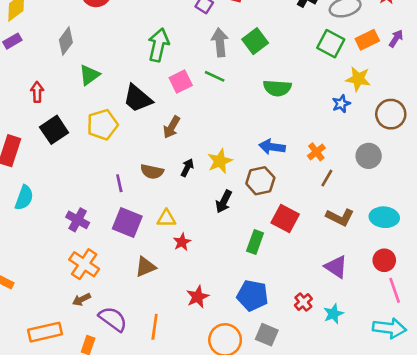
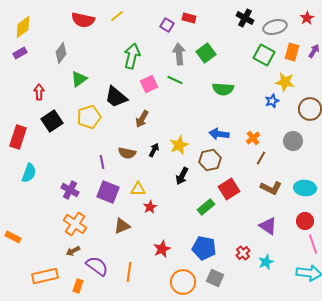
orange rectangle: (367, 40) -> (292, 52), turned -48
red square: (285, 219) -> (229, 189), turned 30
green rectangle: (255, 242) -> (206, 207), turned 30

